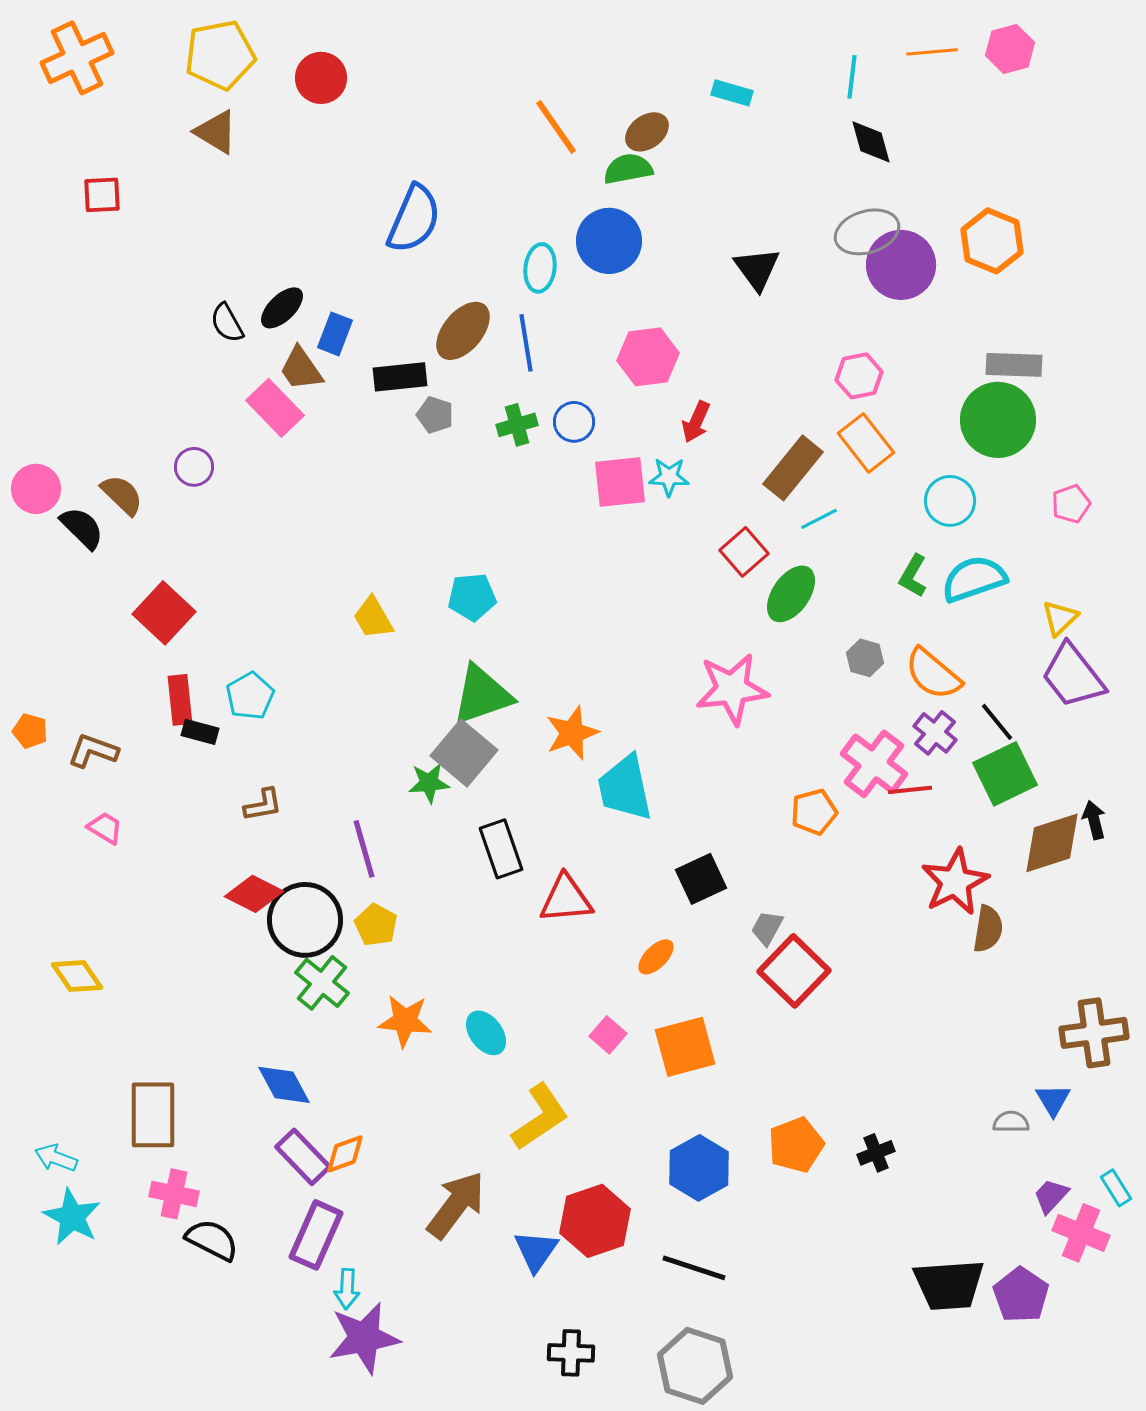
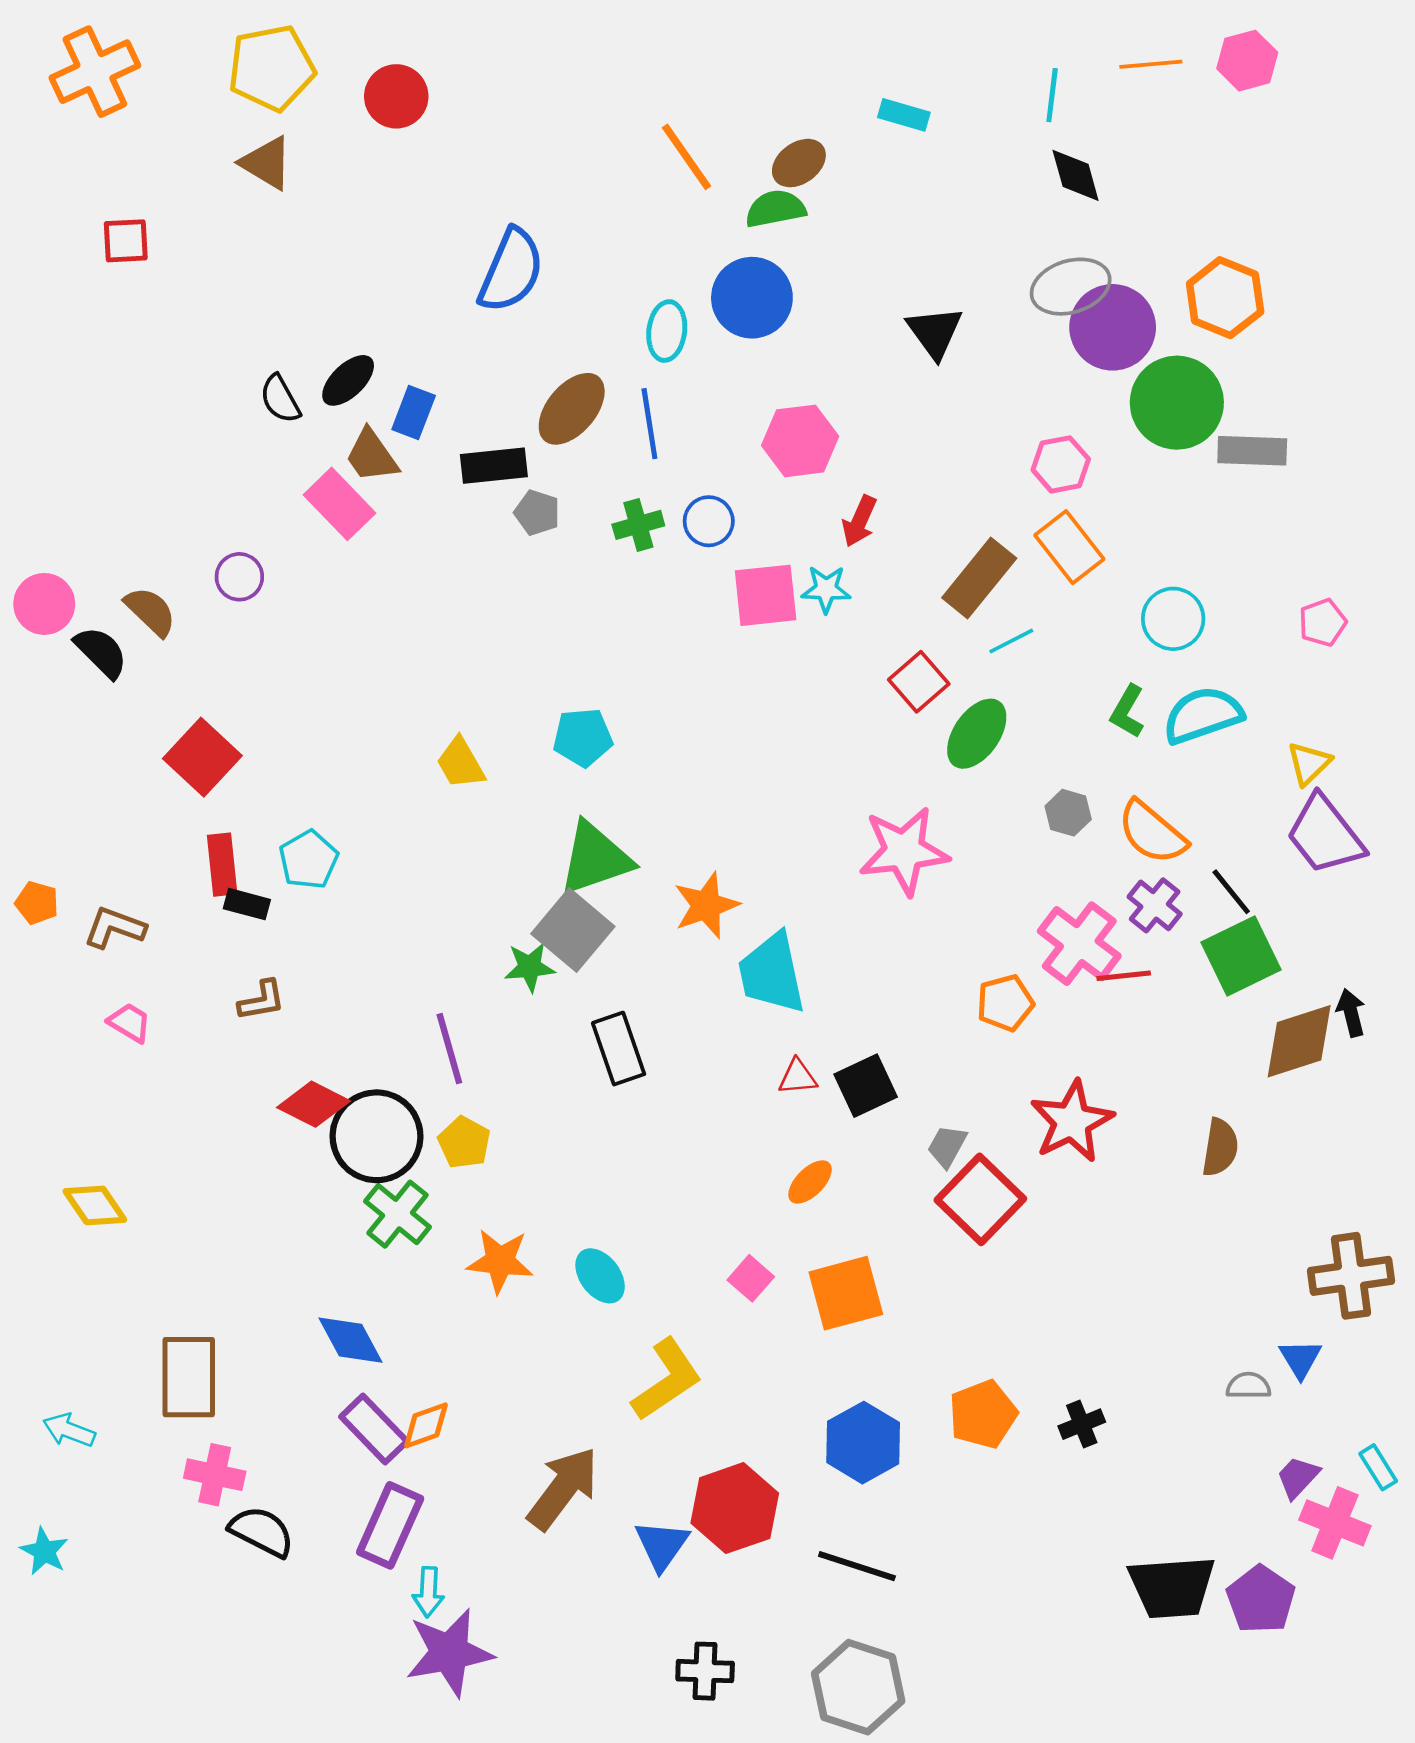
green circle: (998, 420) -> (1177, 403), moved
brown L-shape: (263, 805) -> (262, 1000), moved
red star: (955, 882) -> (1072, 1121), moved
red triangle: (566, 899) -> (798, 1077), moved, size x0.6
cyan star: (72, 1217) -> (44, 1551), moved, size x0.7

